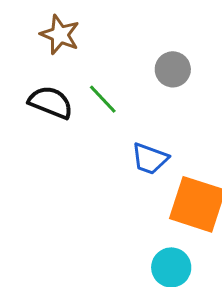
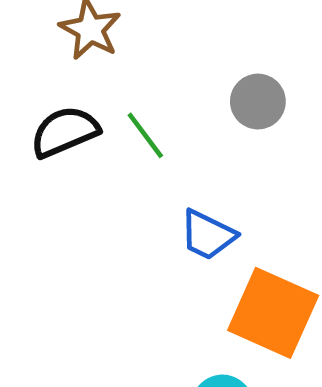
black semicircle: (51, 102) -> (65, 132), turned -51

